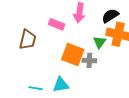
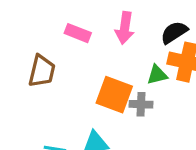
pink rectangle: (57, 24) -> (78, 33), moved
green triangle: (100, 42) -> (157, 75), turned 40

